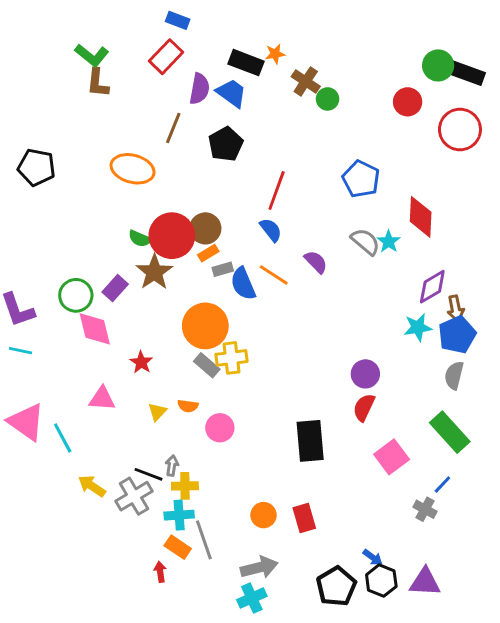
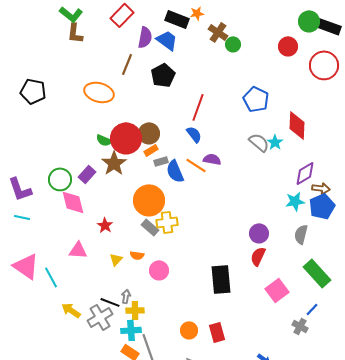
purple semicircle: (316, 262) -> (212, 159), moved, turned -36
brown arrow: (456, 308) -> (321, 188), turned -72
gray semicircle: (454, 375) -> (301, 234), moved

